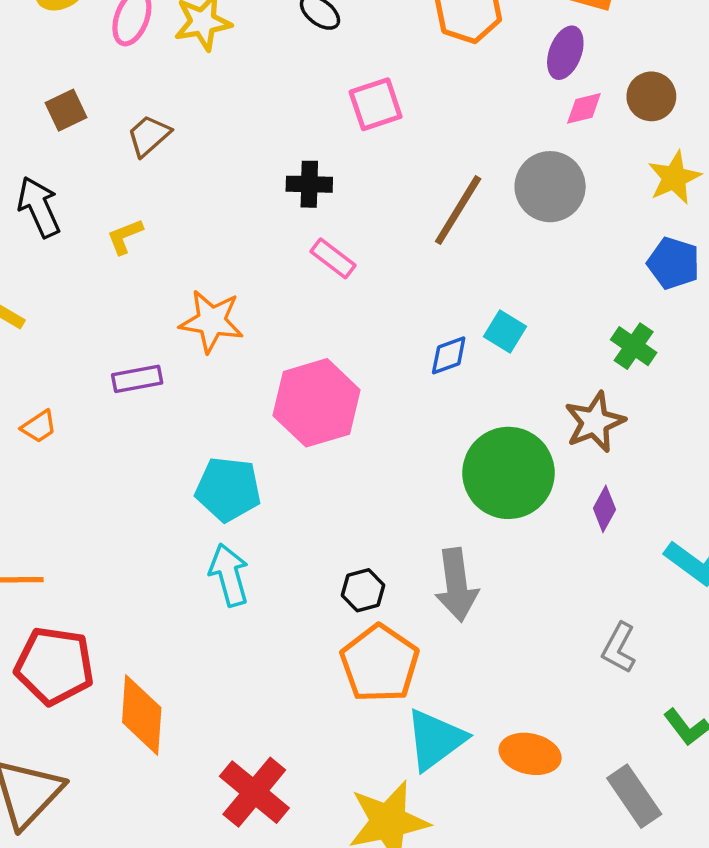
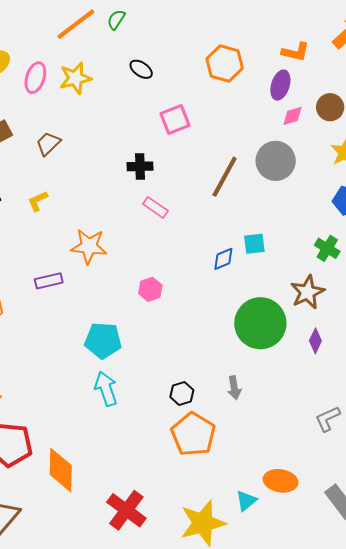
cyan square: (505, 331) -> (254, 244), turned -35
pink hexagon: (317, 403) -> (150, 289), size x0.5
gray arrow: (456, 585) -> (234, 388), size x0.6
gray L-shape: (619, 648) -> (328, 419), turned 40
cyan triangle: (435, 740) -> (246, 501), moved, size x0.6

